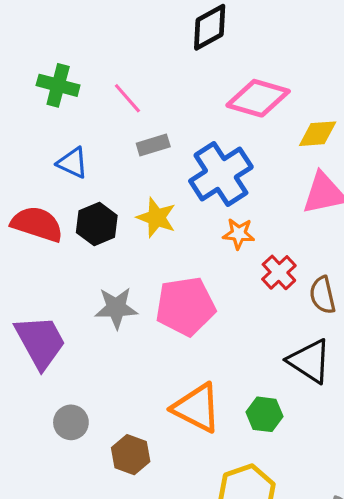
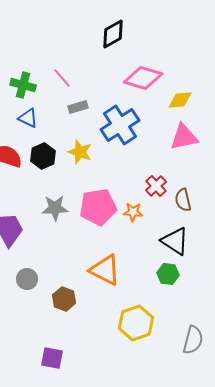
green cross: (58, 85) -> (23, 85), moved
orange star: (239, 234) -> (133, 212), moved
green hexagon: (264, 414) -> (168, 274), moved

